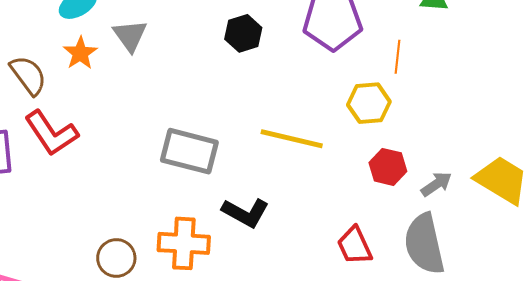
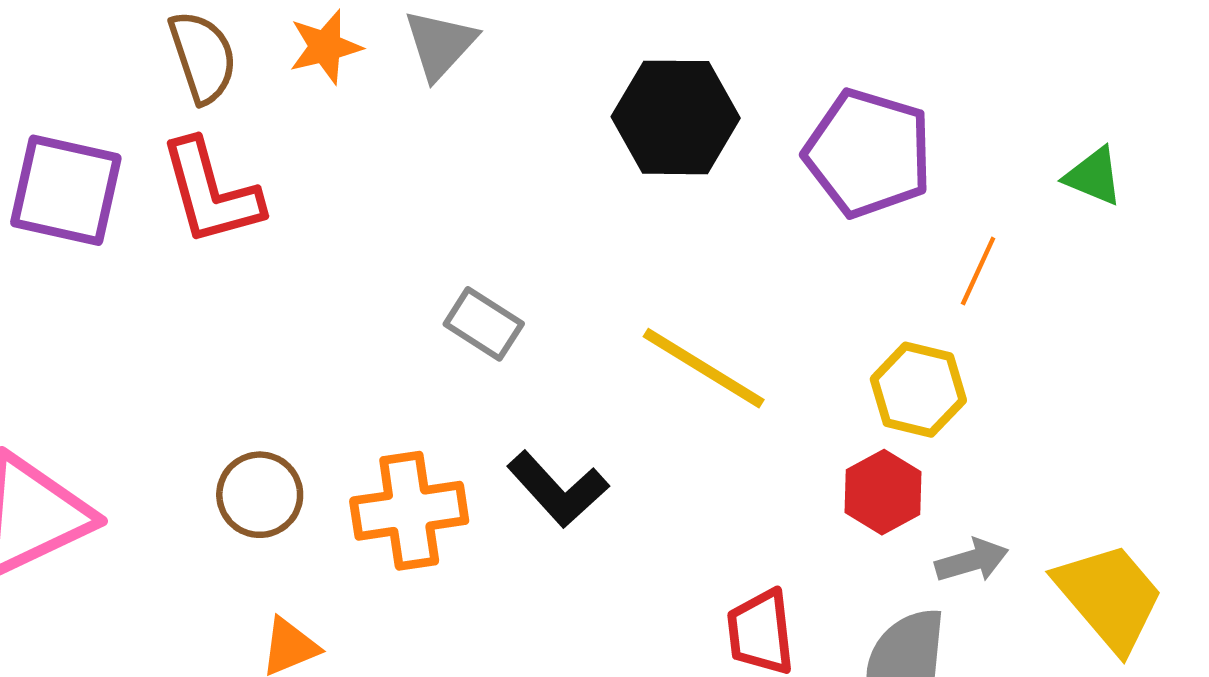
black hexagon: (243, 33) -> (676, 117), size x1.5
yellow hexagon: (369, 103) -> (918, 390), moved
gray rectangle: (189, 151) -> (484, 324), size x0.6
orange cross: (184, 243) -> (409, 511), turned -30

